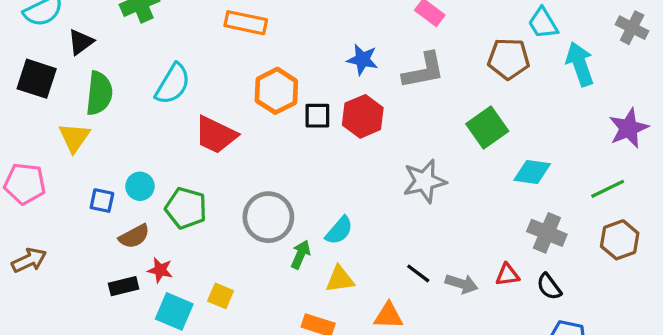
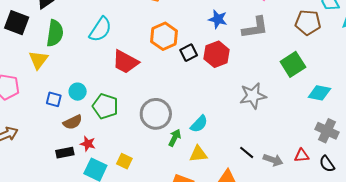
black square: (317, 116) -> (189, 53), turned -30

